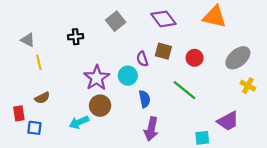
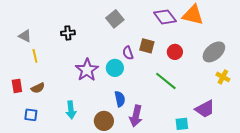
purple diamond: (163, 19) -> (165, 17), moved
gray square: (116, 21) -> (115, 19), moved
blue semicircle: (145, 99) -> (120, 99), moved
brown circle: (100, 106) -> (104, 121), moved
red rectangle: (19, 113) -> (17, 86), moved
cyan arrow: (79, 122) -> (71, 110), turned -72

